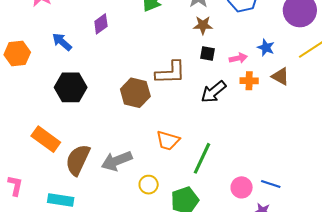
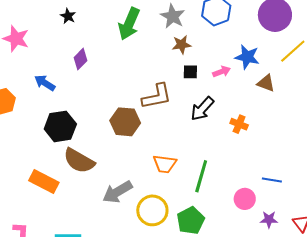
blue star: (266, 48) -> (247, 57), size x1.4
orange cross: (249, 81) -> (239, 124), moved, turned 30
brown semicircle: (78, 160) -> (79, 161), moved, turned -76
blue line: (271, 184) -> (272, 180), moved
yellow circle: (149, 185) -> (152, 210), size x1.6

